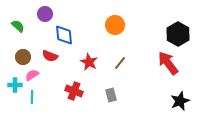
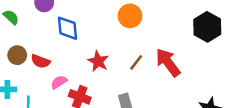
red semicircle: (50, 56) -> (40, 61), moved
red arrow: (168, 63) -> (168, 62), moved
pink semicircle: (32, 75) -> (59, 82), moved

